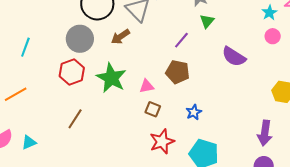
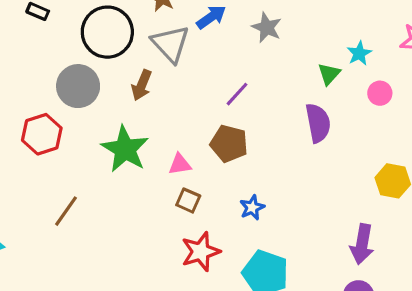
cyan star: (269, 13) -> (359, 53), moved
green triangle: (207, 21) -> (329, 74), moved
brown arrow: (120, 37) -> (142, 85), turned -36
purple semicircle: (234, 57) -> (318, 123), turned -135
red hexagon: (72, 72) -> (42, 134), moved

